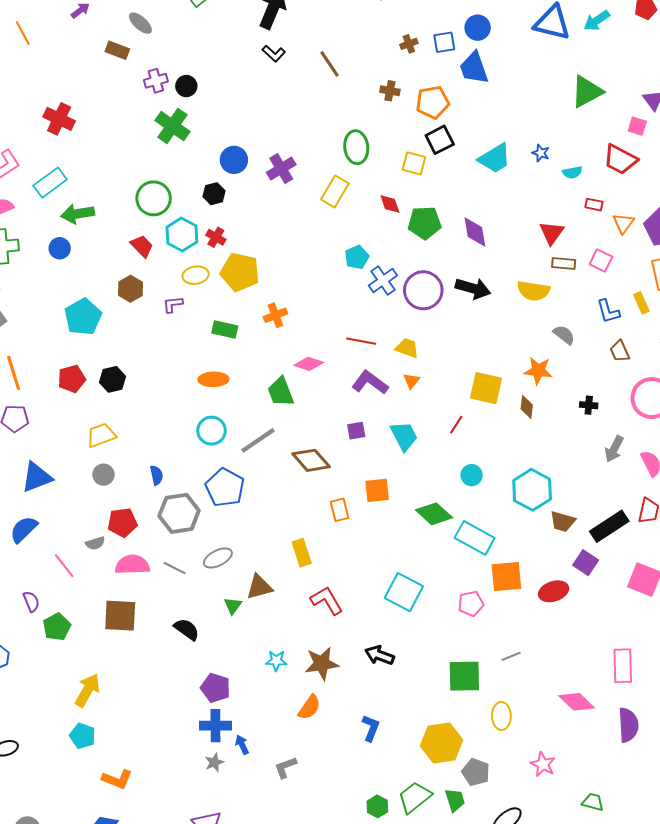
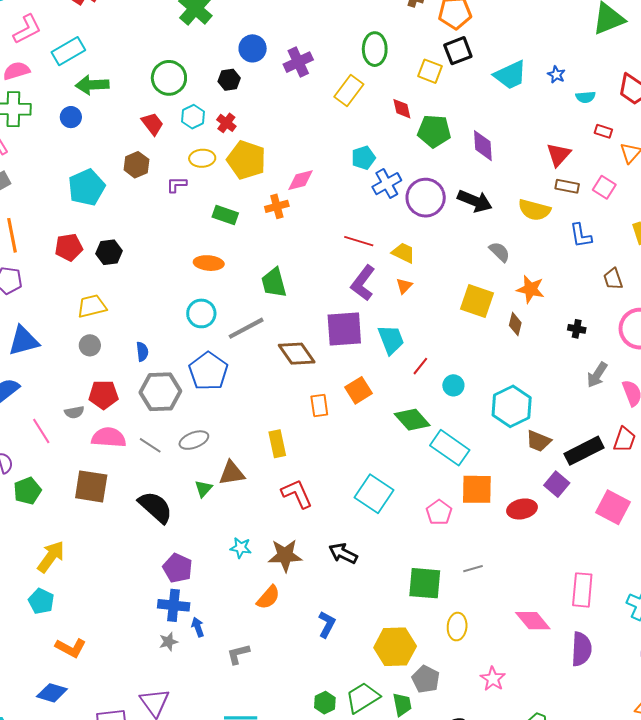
cyan hexagon: (182, 235) -> (193, 117), size x0.7
blue L-shape: (608, 311) -> (581, 236), moved
gray semicircle: (564, 335) -> (500, 252), moved
pink diamond: (309, 364) -> (300, 180), moved, turned -40
purple L-shape: (370, 383) -> (363, 283), turned -96
red line: (456, 425) -> (420, 366), moved
purple square: (356, 431) -> (344, 329), size x2.0
orange square: (377, 490) -> (359, 390), turned -32
pink pentagon: (471, 604) -> (439, 512), turned -30
black semicircle: (187, 629) -> (155, 507), size x1.4

